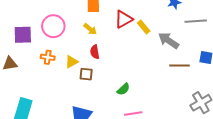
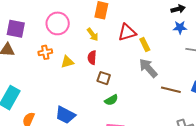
purple square: (23, 35) -> (16, 29), moved
gray arrow: (169, 40) -> (148, 68), moved
orange cross: (48, 57) -> (45, 52), turned -32
brown square: (86, 74) -> (104, 78), moved

